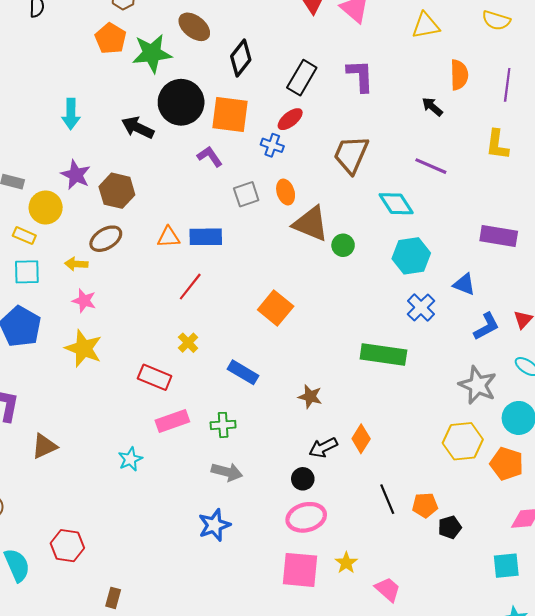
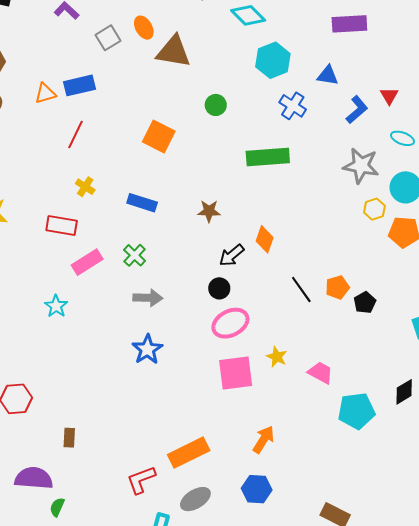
green circle: (343, 245) -> (216, 105), moved
green cross: (223, 425) -> (135, 255), turned -30
yellow hexagon: (463, 441) -> (374, 209), moved, size x0.6

